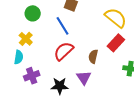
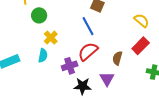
green circle: (33, 13) -> (39, 15), moved
yellow semicircle: (116, 18) -> (142, 21), size x0.7
purple cross: (32, 76) -> (70, 66), moved

